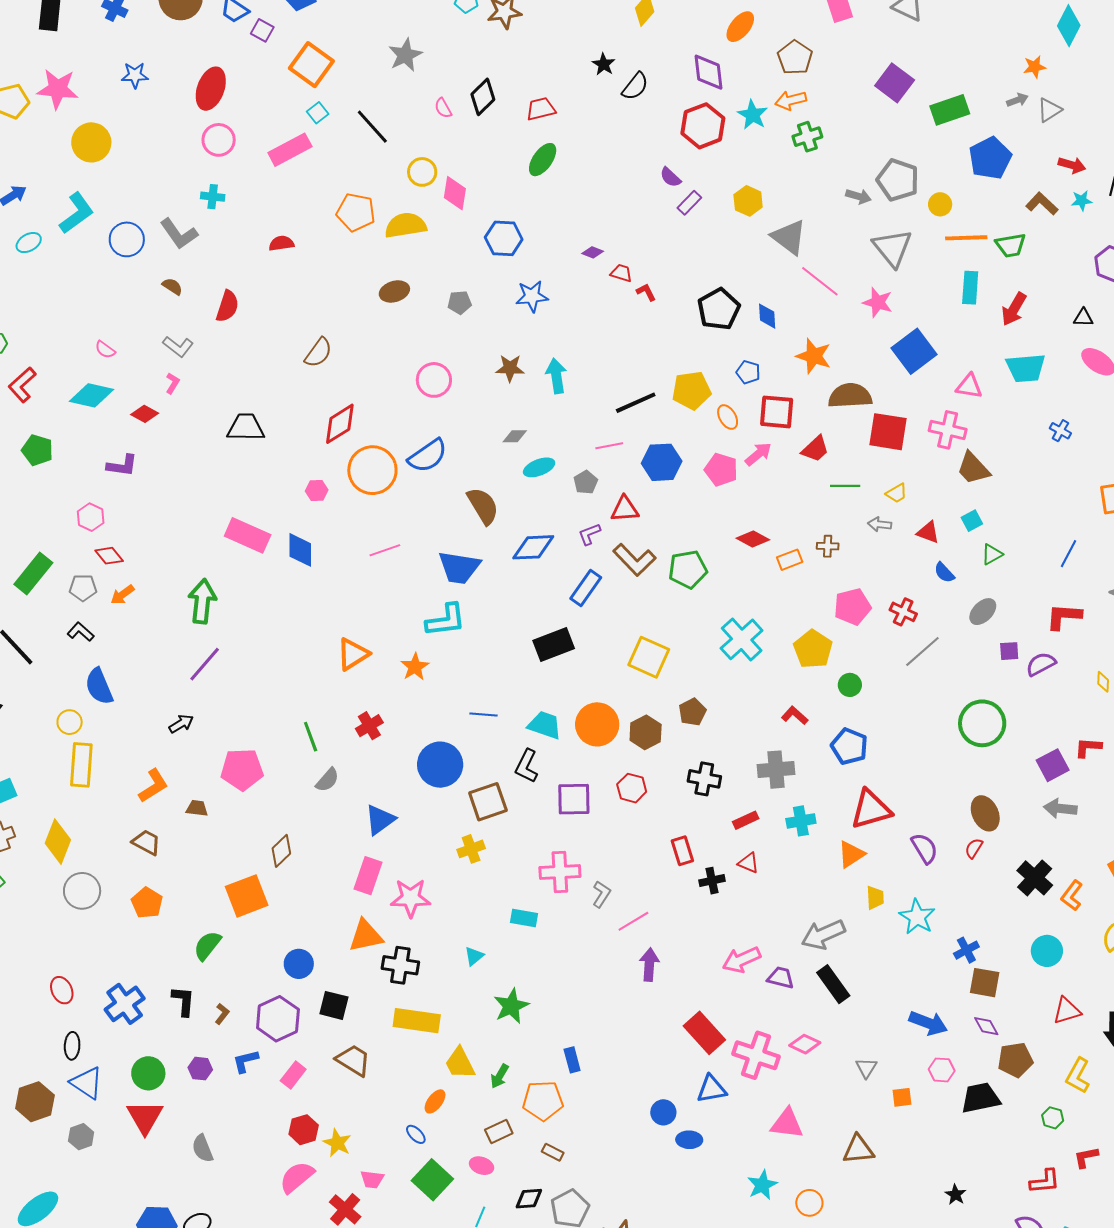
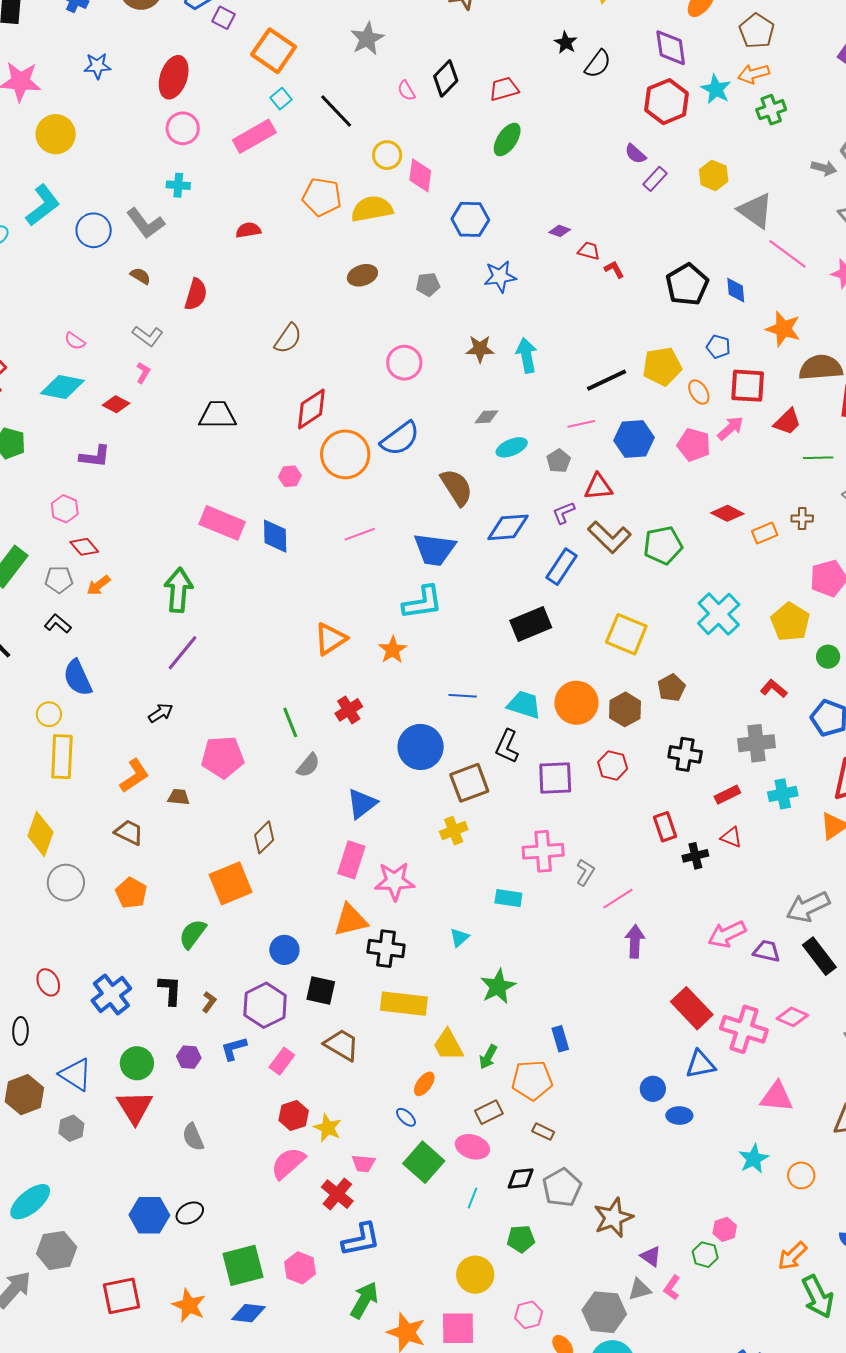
black ellipse: (72, 1046) -> (20, 1031), moved
pink ellipse: (482, 1166) -> (472, 1147), size x1.4

